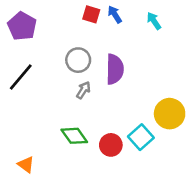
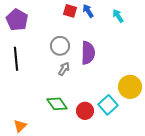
black line: (21, 77) -> (16, 59), turned -45
orange triangle: (26, 165) -> (20, 126), turned 40

